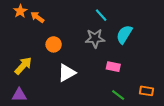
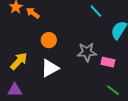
gray star: (95, 38) -> (87, 52), moved
white triangle: (67, 73) -> (50, 68), moved

